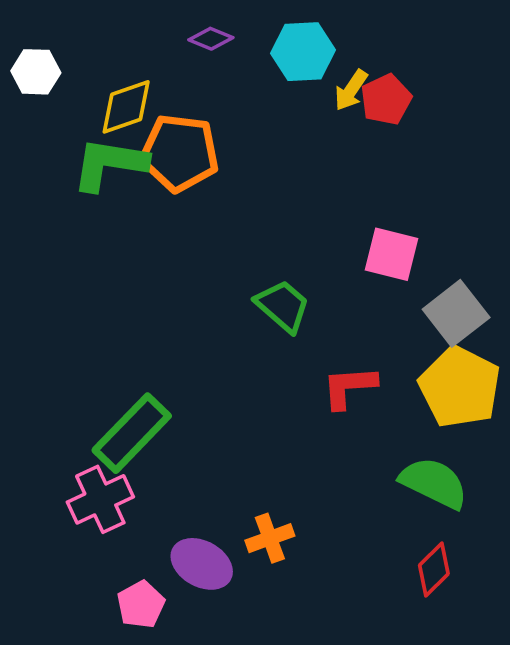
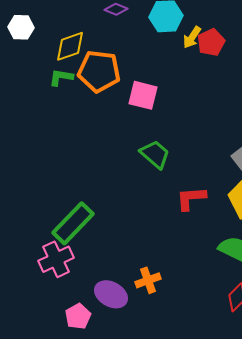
green L-shape: (110, 164) -> (61, 77), size x0.6
pink square: (392, 254) -> (143, 95), moved

